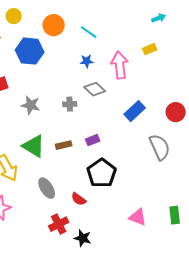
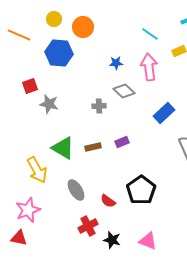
yellow circle: (14, 16) -> (54, 19), moved
cyan line: (89, 32) -> (150, 34), moved
gray star: (31, 105) -> (49, 104), moved
black pentagon: (102, 173) -> (141, 190), moved
pink triangle: (138, 217) -> (148, 241), moved

